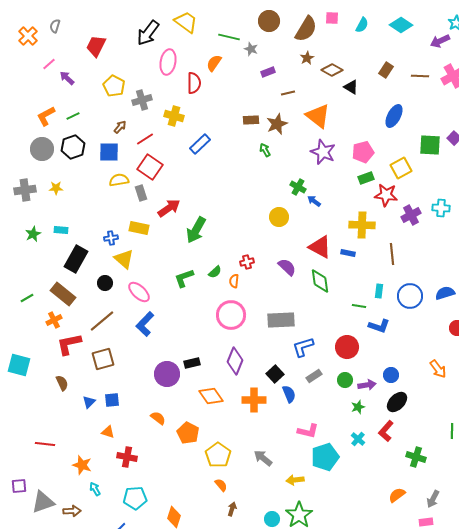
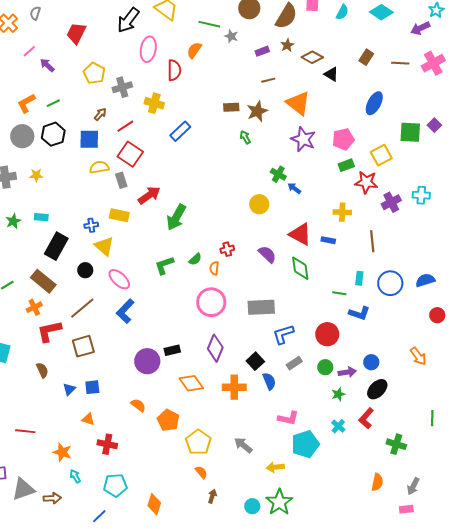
purple rectangle: (268, 72) -> (262, 51), moved
yellow cross: (362, 225) -> (342, 212), size x0.7
orange semicircle: (397, 495) -> (377, 482), turned 138

